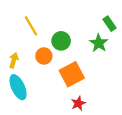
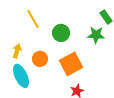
green star: (99, 43) -> (96, 35), turned -30
orange circle: (44, 56) -> (40, 59), moved

